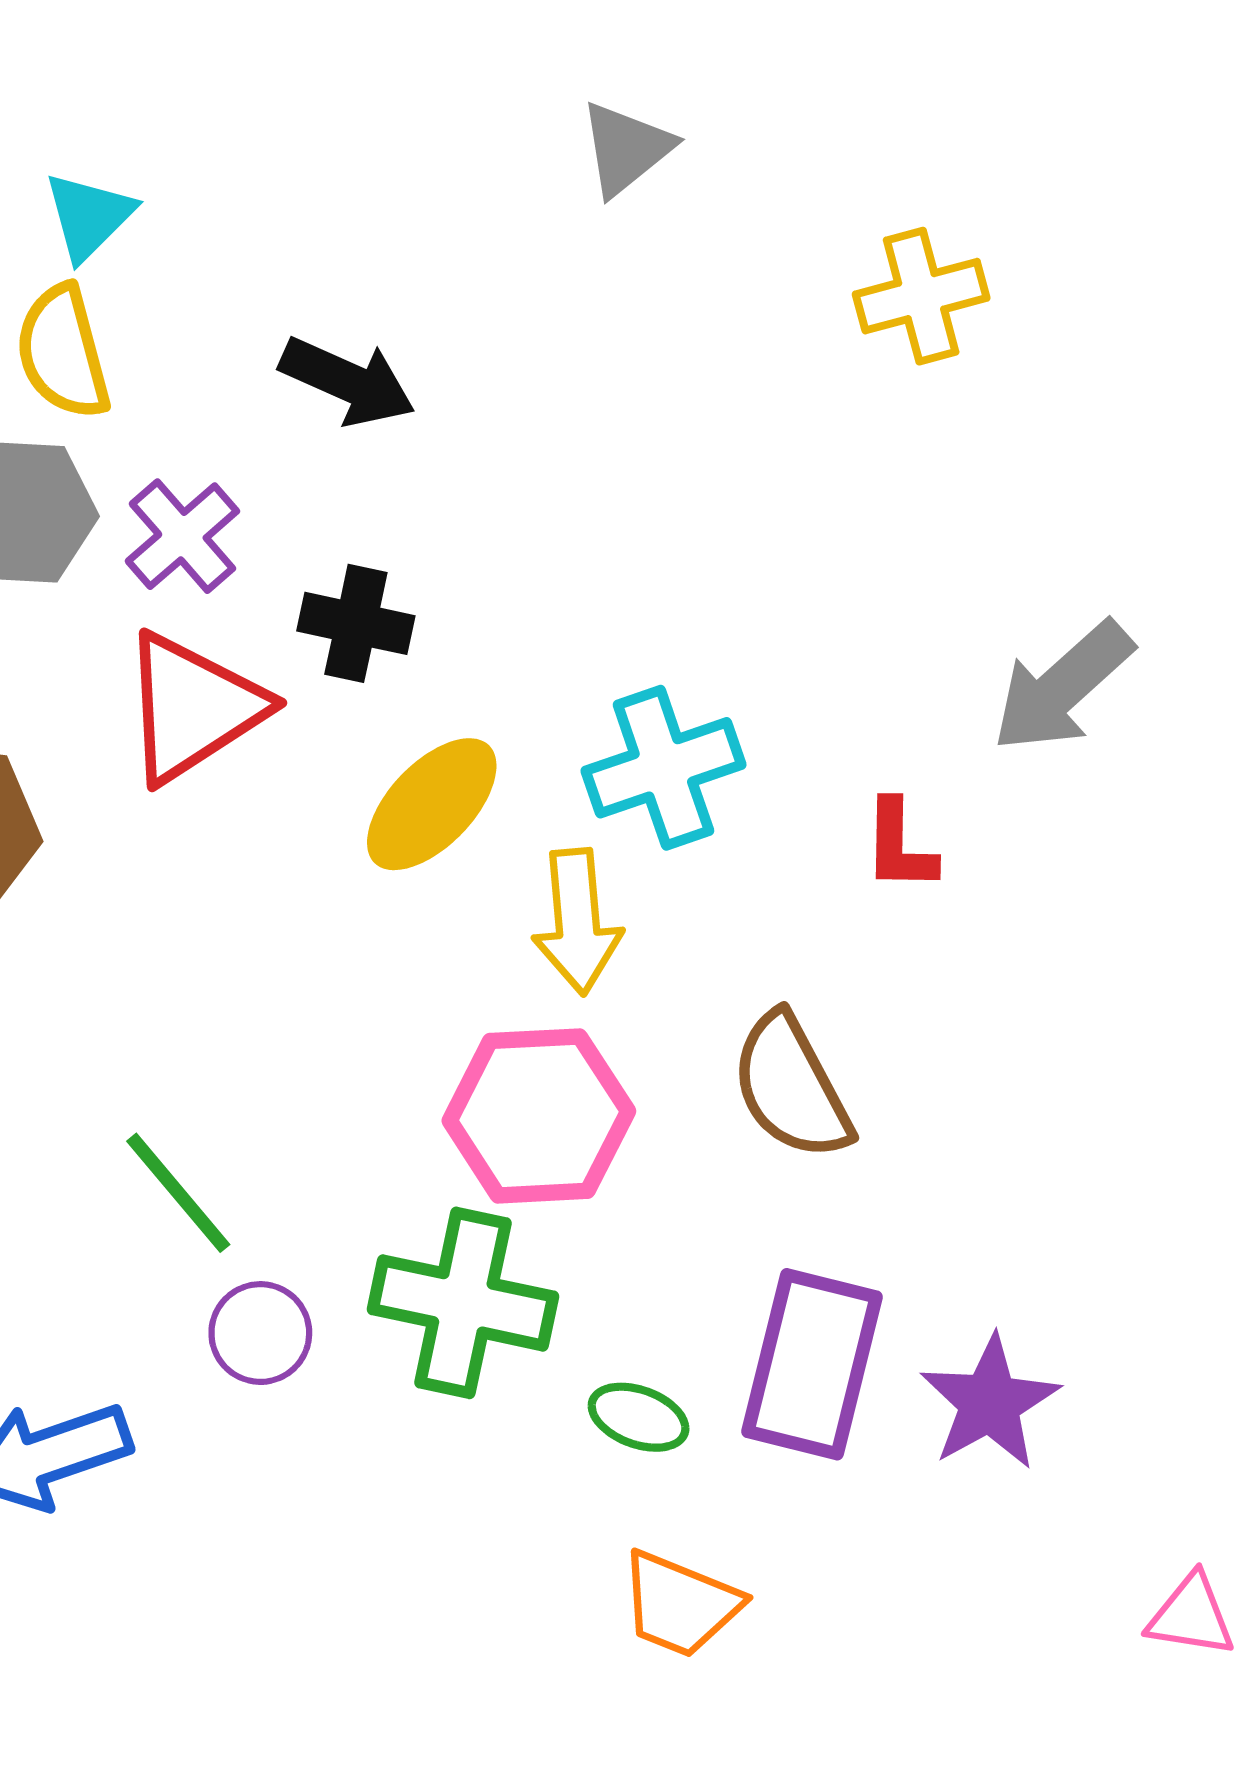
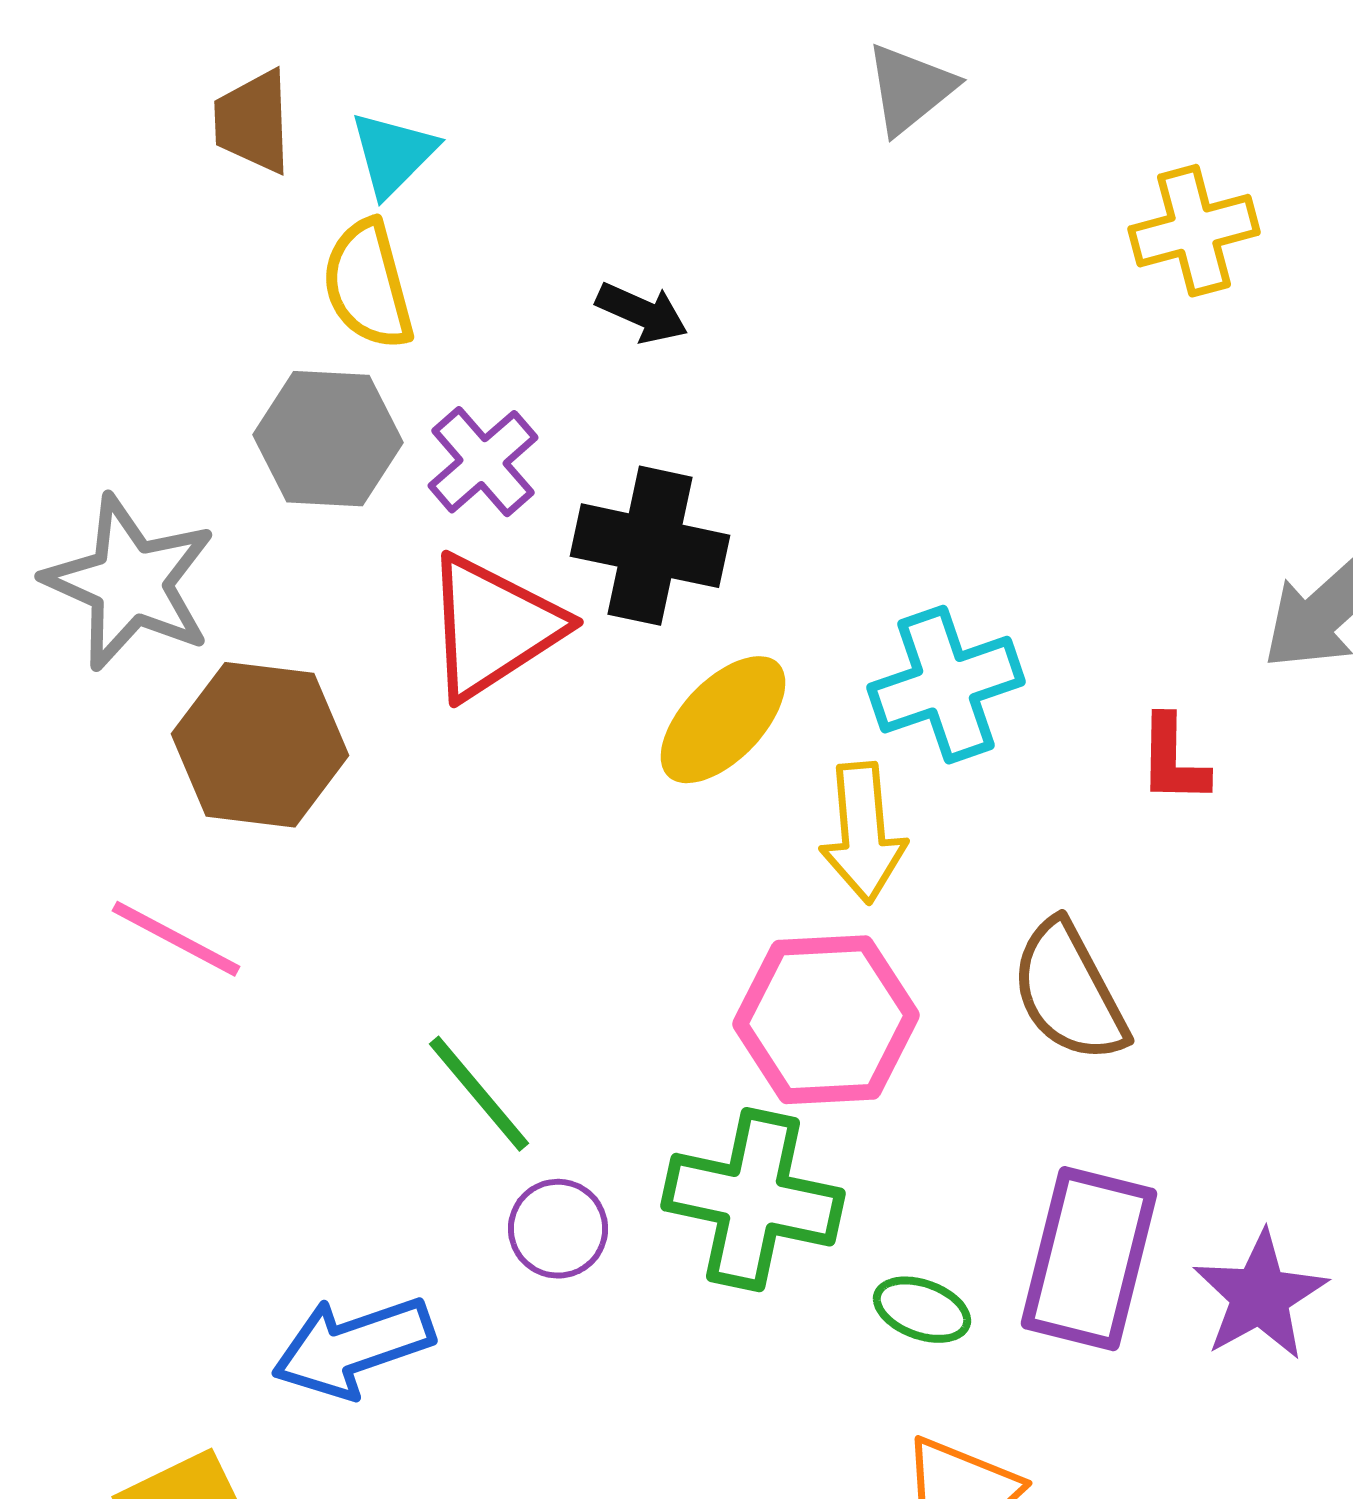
black arrow: (348, 381) -> (642, 313), size x0.7
black cross: (356, 623) -> (650, 546), size x1.4

